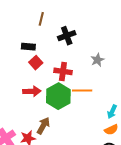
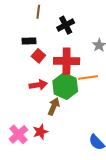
red cross: (63, 71) -> (67, 61), size x1.4
brown arrow: (43, 126) -> (54, 106), moved

